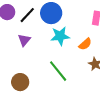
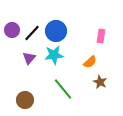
cyan star: (60, 36) -> (54, 55), moved

